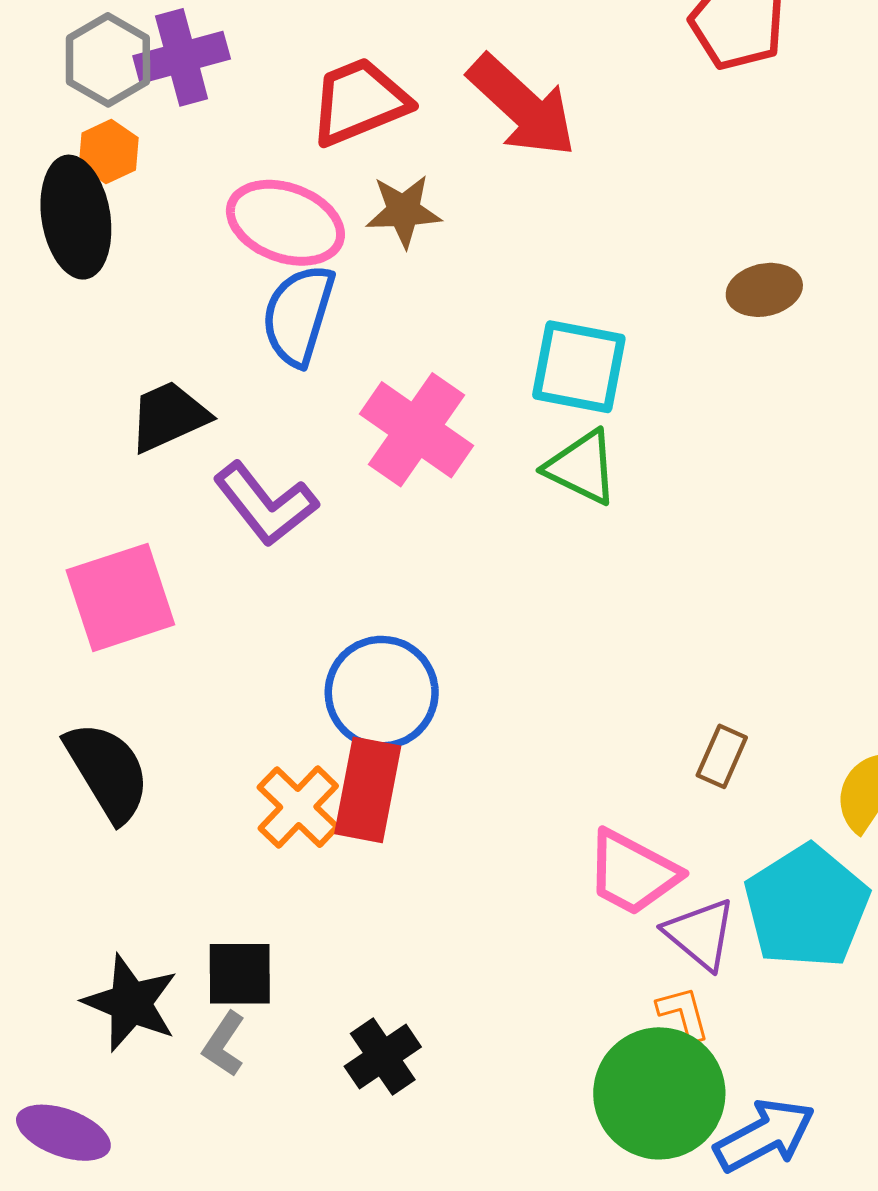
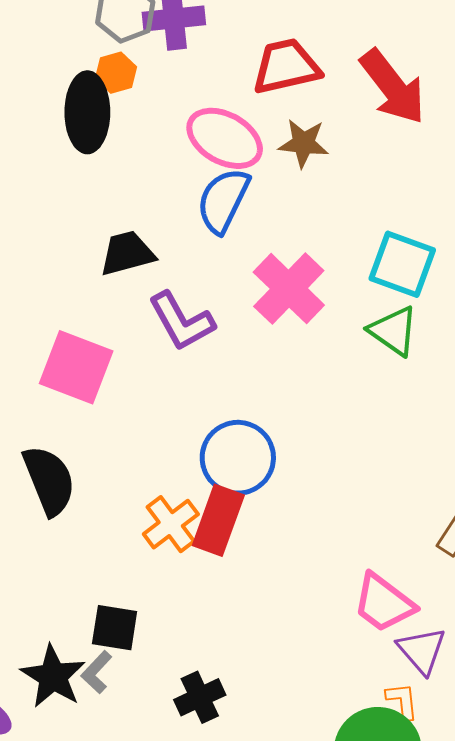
pink square: (120, 597) -> (76, 367), turned 30
black star: (131, 1003) -> (53, 676), moved

